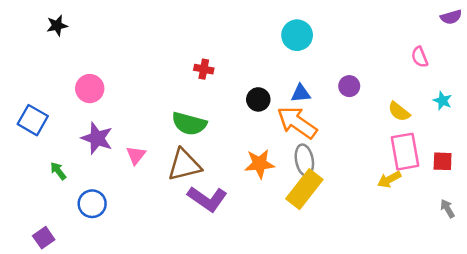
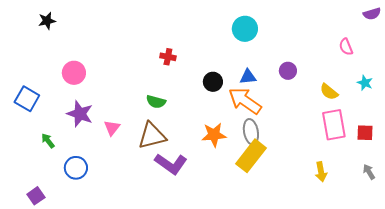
green semicircle: (189, 124) -> (156, 102), size x0.7
yellow arrow: (389, 179) -> (321, 172), moved, turned -72

